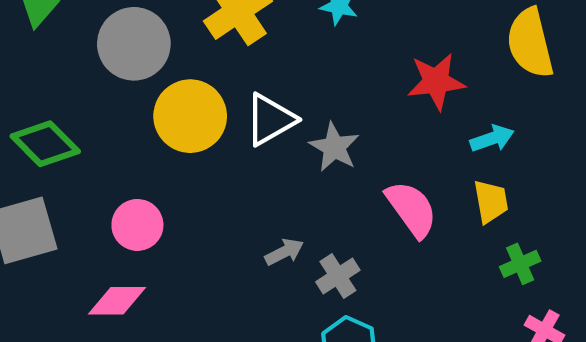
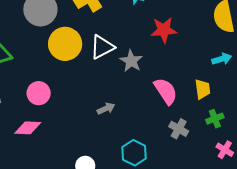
red star: (436, 81) -> (164, 30), moved
cyan arrow: (492, 139) -> (222, 59), moved
gray cross: (338, 276) -> (179, 129), moved, turned -30

